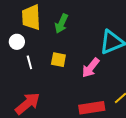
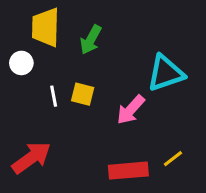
white line: (29, 62) -> (54, 96), moved

